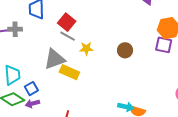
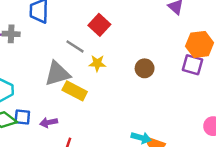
red square: (67, 22) -> (99, 25), moved
blue square: (31, 89) -> (22, 117), moved, turned 32
purple arrow: (32, 104) -> (49, 122), moved

